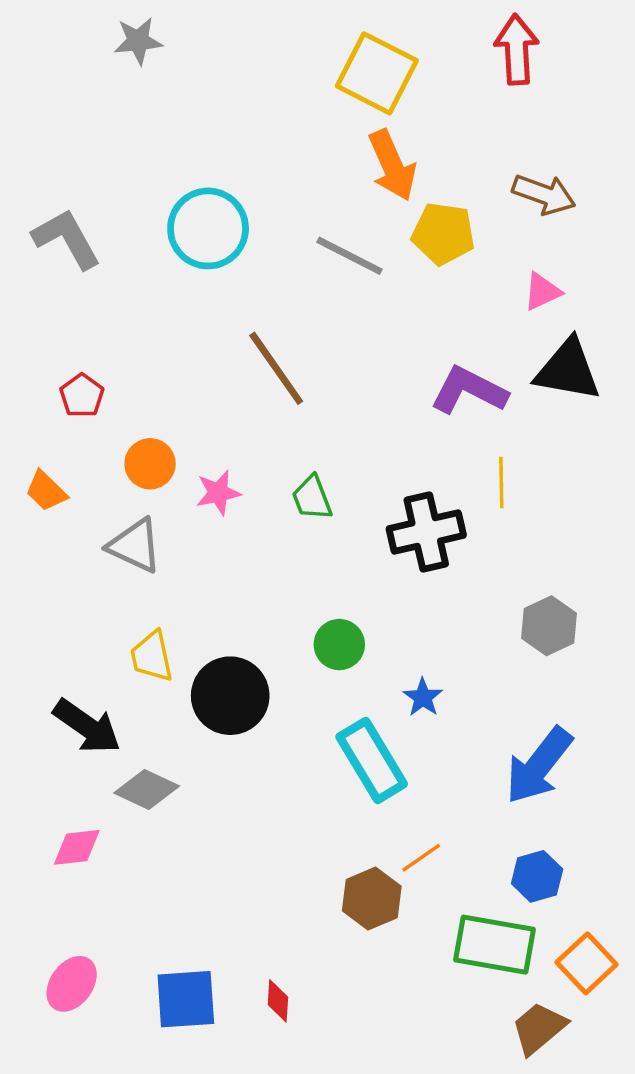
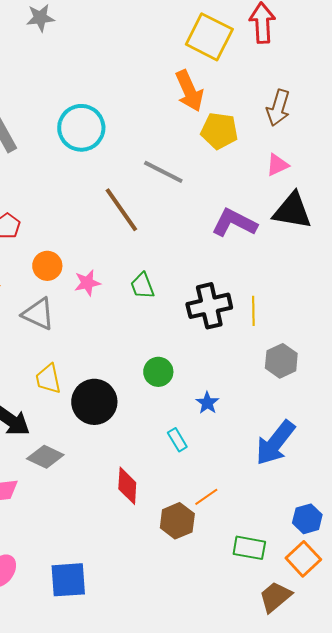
yellow square: (377, 73) -> (209, 37), moved
brown arrow: (544, 194) -> (278, 108), turned 87
gray line: (350, 256) -> (163, 172), moved
yellow line: (501, 483) -> (253, 311), moved
cyan rectangle: (372, 760) -> (177, 440), size x0.5
blue hexagon: (537, 876) -> (307, 519), moved
green rectangle: (494, 945) -> (249, 548), size x0.7
red diamond: (278, 1001) -> (127, 486), moved, size x1.5

